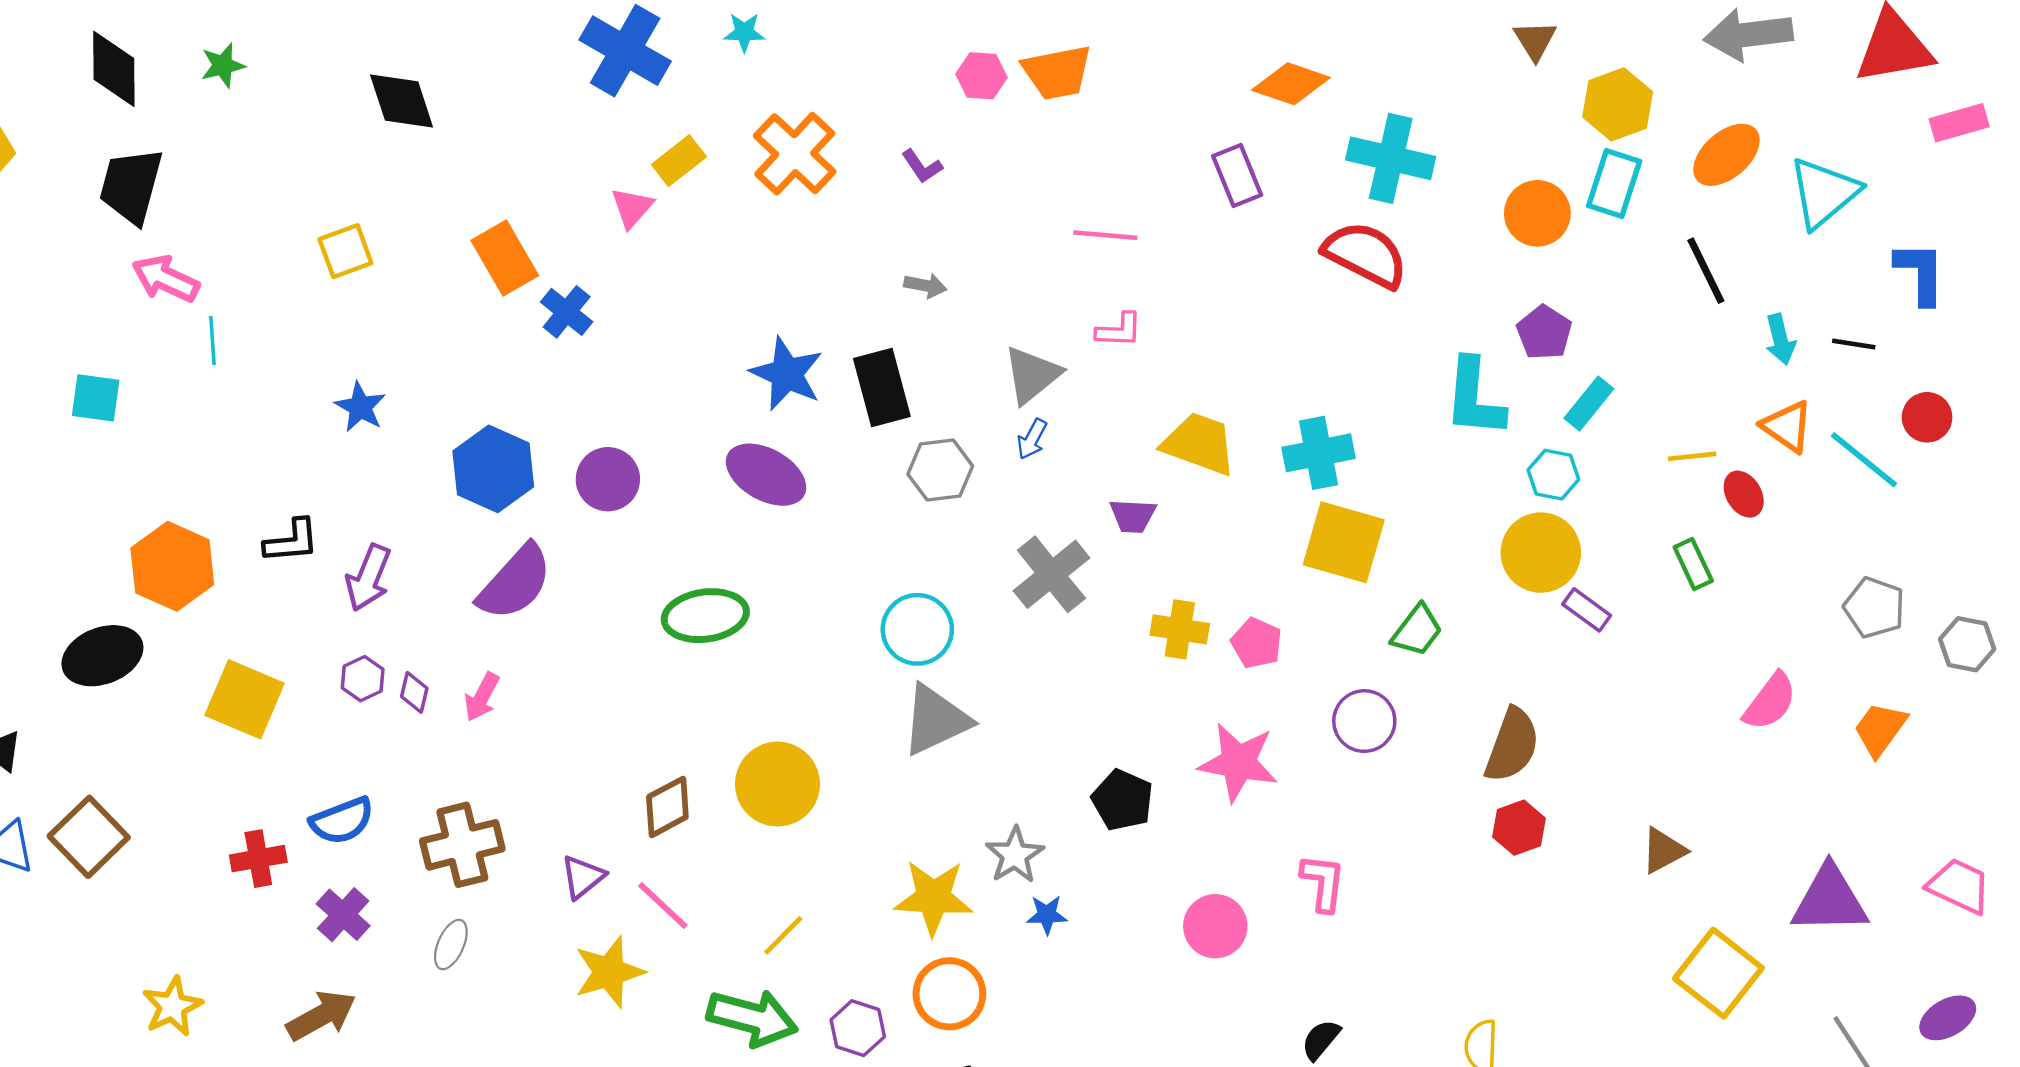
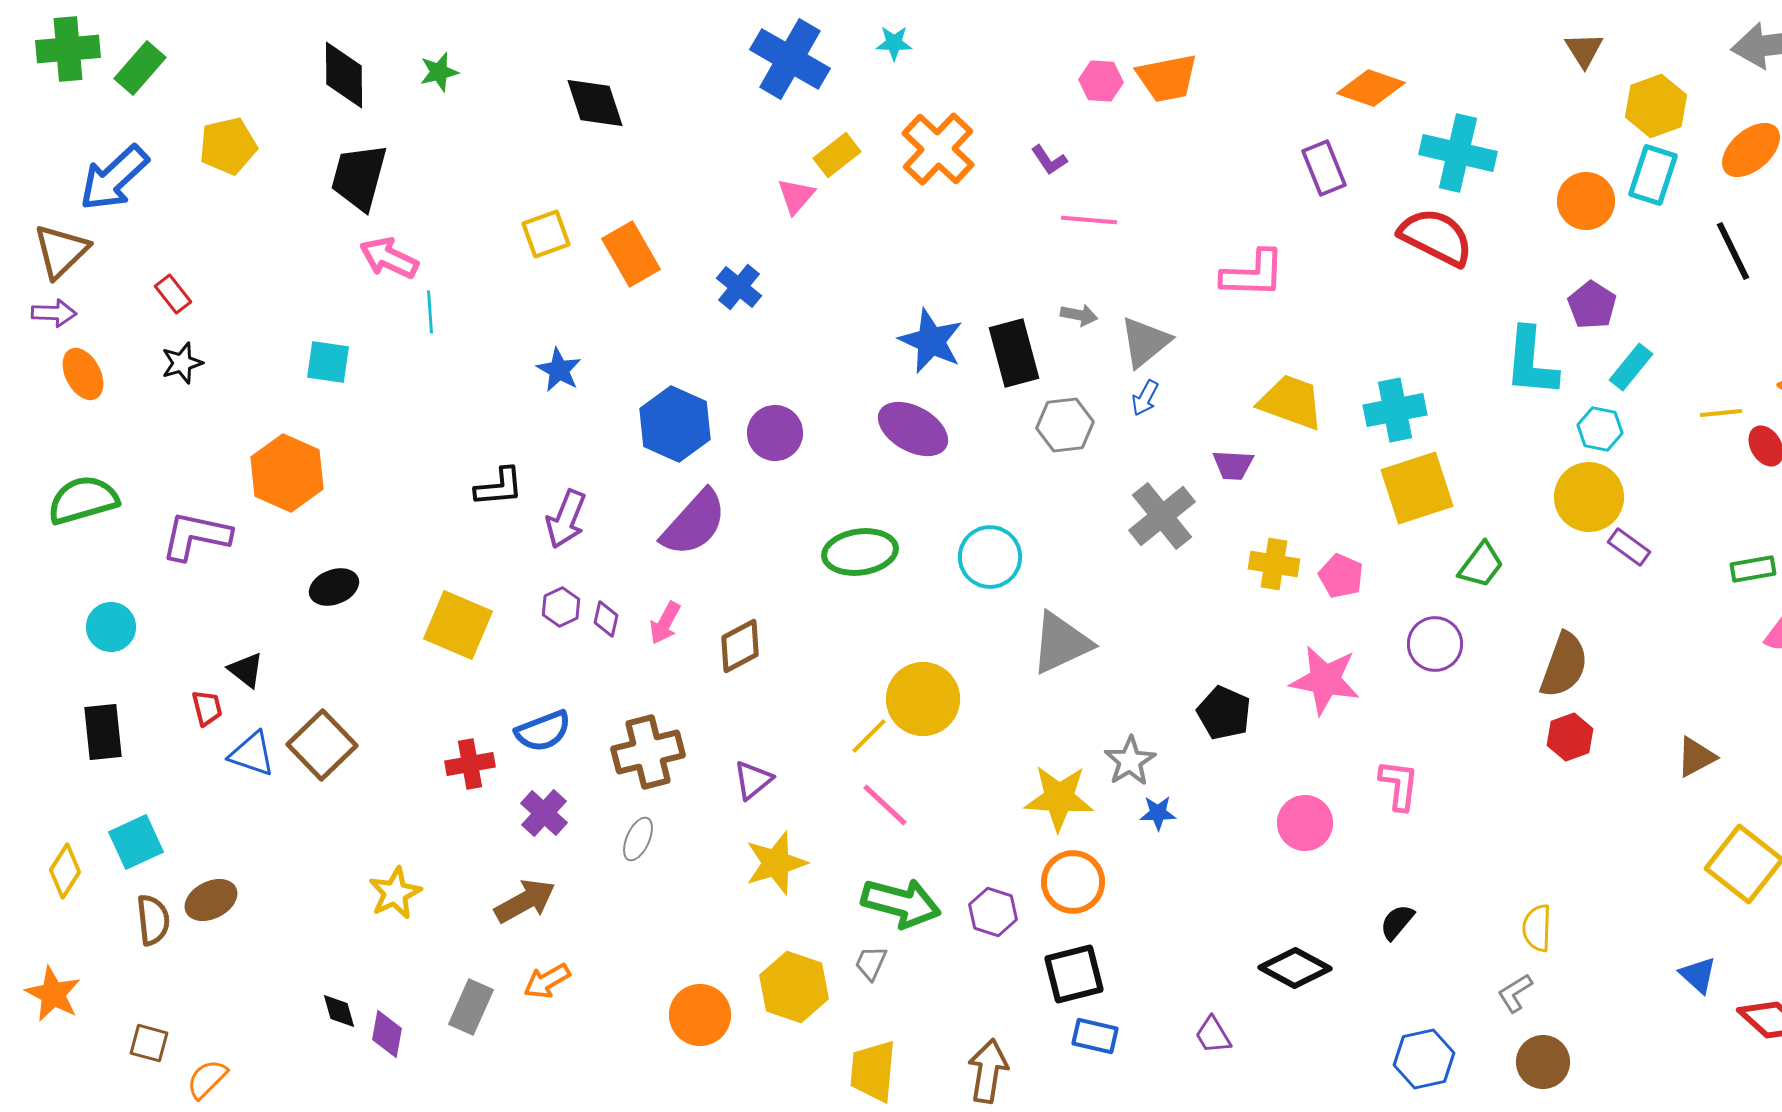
pink line: (1105, 235) -> (1089, 220), moved
orange rectangle: (505, 258) -> (631, 254), moved
gray arrow: (925, 286) -> (1079, 315), moved
pink L-shape: (1119, 330) -> (1253, 274), moved, size x1.6
yellow square: (1344, 542) -> (1417, 488), turned -34
green rectangle: (1693, 564) -> (1753, 569), moved, turned -75
orange hexagon: (172, 566) -> (287, 473), moved
cyan circle: (917, 629) -> (990, 557), moved
black ellipse: (102, 656) -> (334, 587), size x0.7
brown diamond: (667, 807) -> (740, 646), moved
pink line: (663, 906) -> (885, 805), moved
yellow line: (783, 935) -> (869, 736), moved

